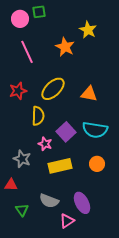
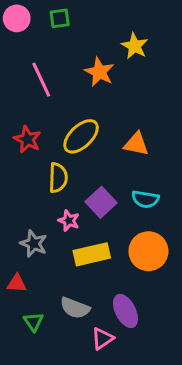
pink circle: (20, 19) -> (17, 18), moved
red star: (18, 91) -> (27, 139), turned -30
cyan semicircle: (95, 130) -> (145, 199), size x0.7
orange circle: (97, 164) -> (148, 251), size x1.6

